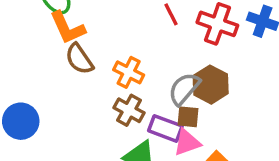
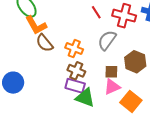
brown hexagon: (211, 85) -> (135, 62), moved
gray semicircle: (184, 89) -> (107, 40), moved
purple rectangle: (165, 128) -> (75, 86), moved

